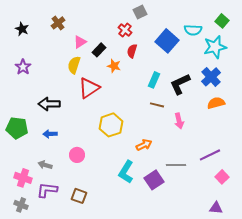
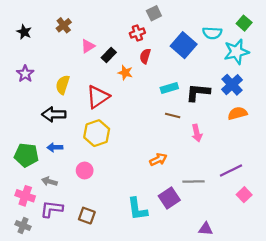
red cross: (125, 30) -> (137, 33), turned 32
yellow semicircle: (74, 65) -> (63, 85), moved
cyan rectangle: (154, 80) -> (169, 88), turned 49
black L-shape: (180, 84) -> (198, 92), turned 30
yellow hexagon: (111, 125) -> (97, 133), moved
green pentagon: (17, 128) -> (26, 155), moved
cyan L-shape: (126, 172) -> (137, 209), moved, turned -40
purple triangle: (216, 208) -> (206, 229), moved

